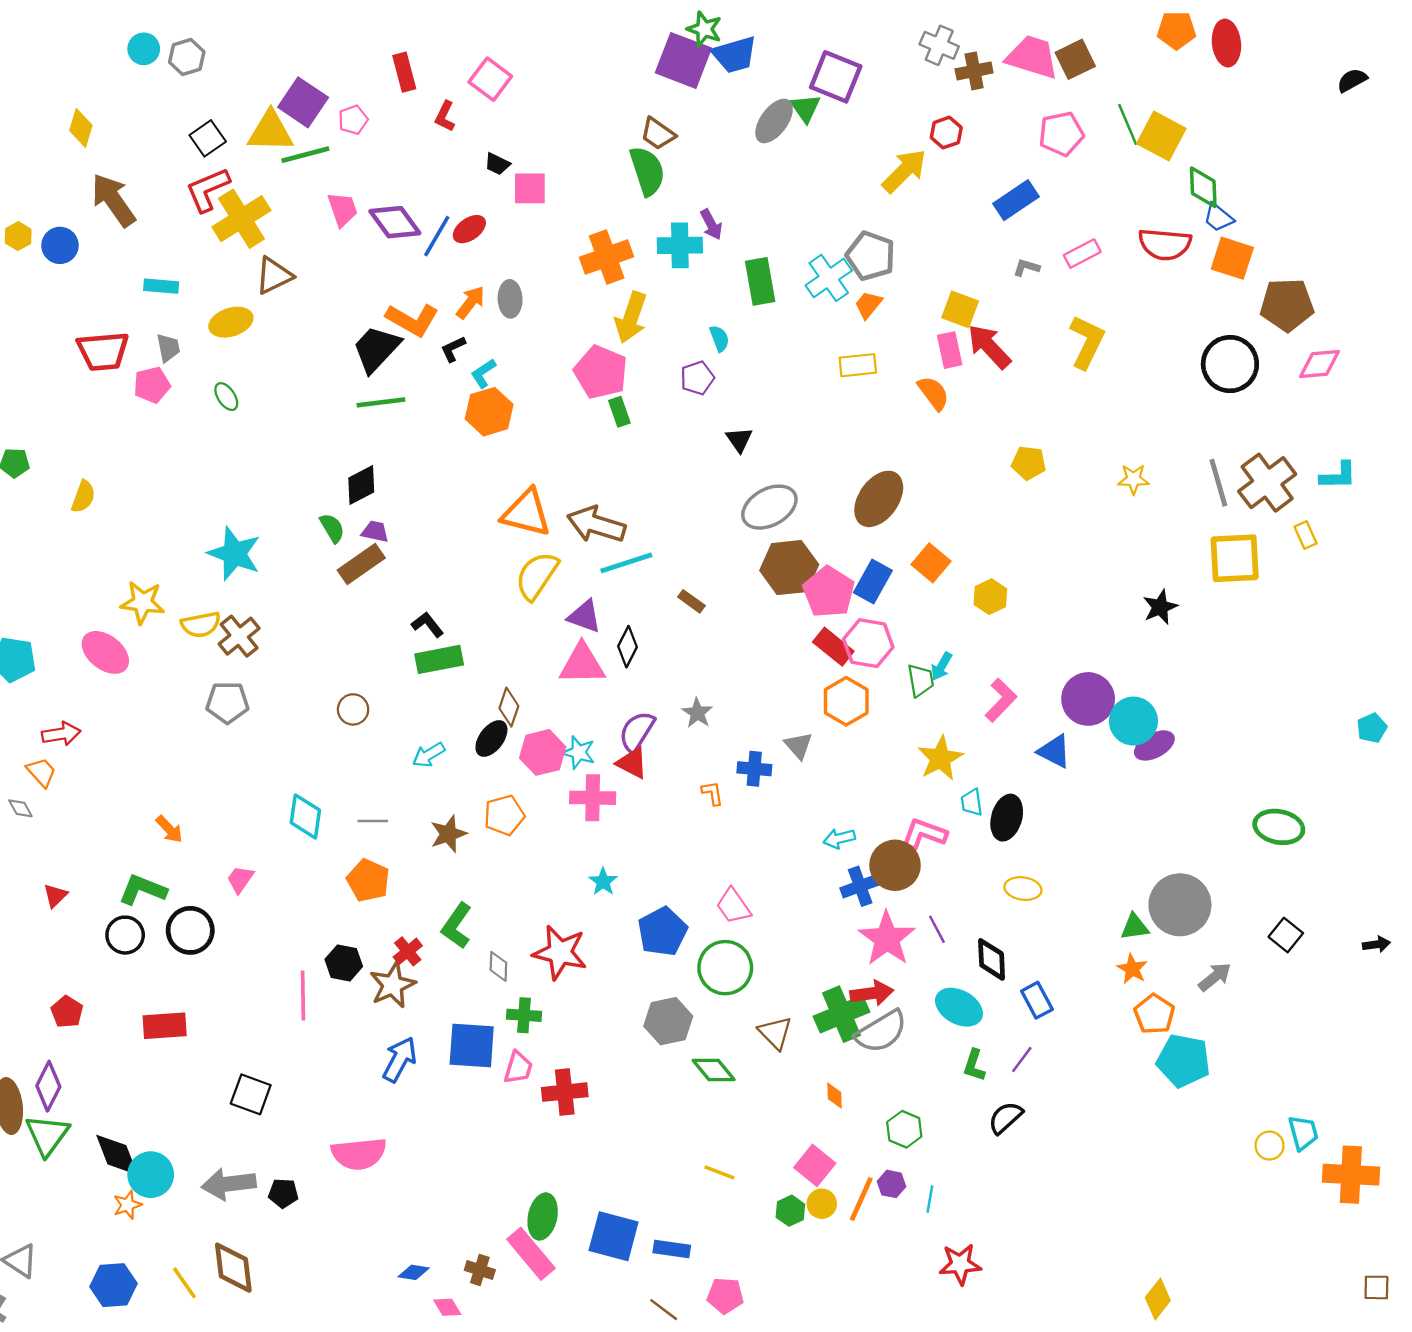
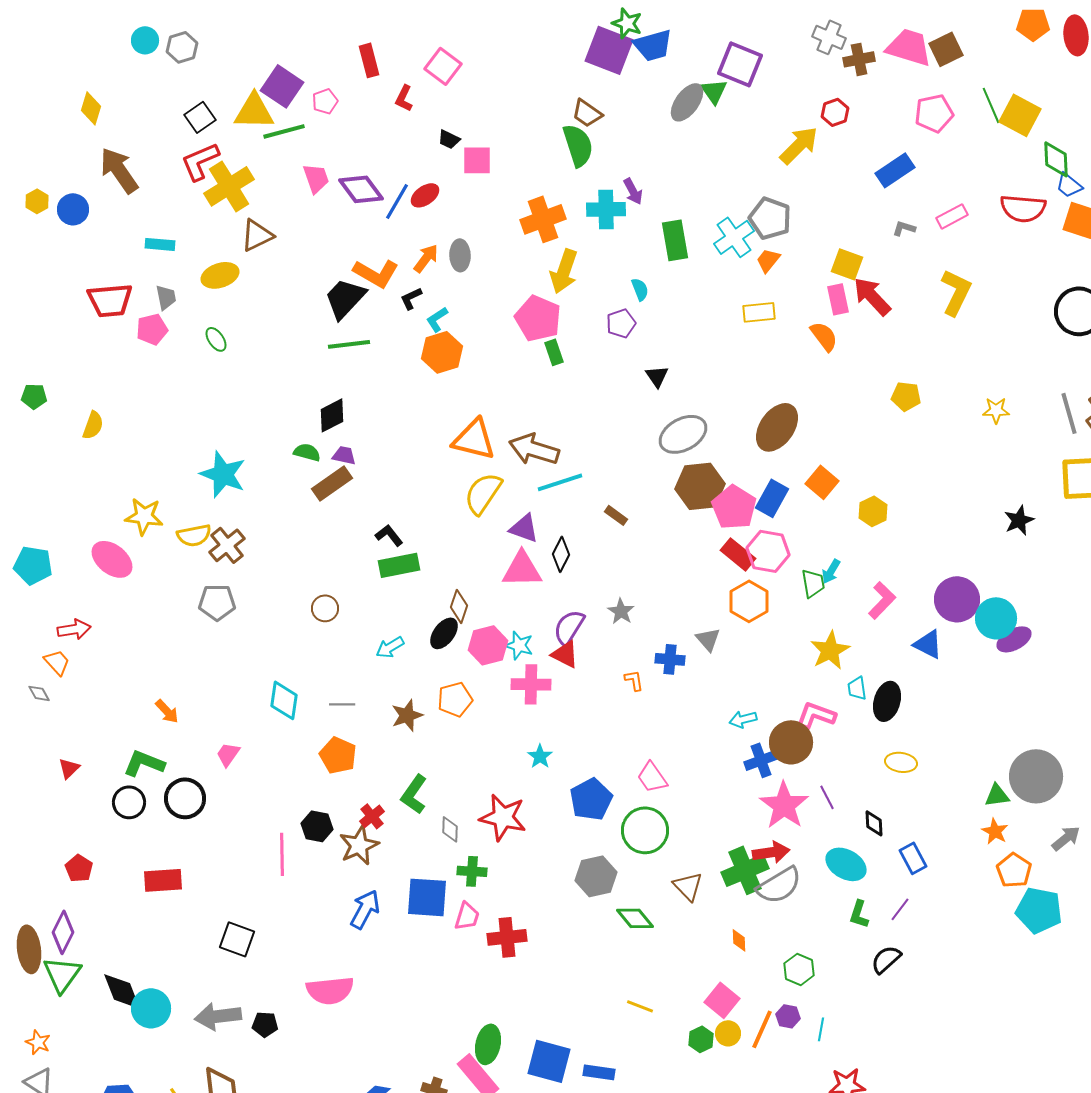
green semicircle: (332, 528) -> (307, 452), turned -44
black diamond: (992, 959) -> (874, 823), size x0.7
orange star: (127, 1205) -> (38, 1042), moved, turned -30

